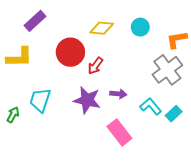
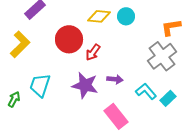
cyan circle: (140, 27) -> (126, 16), moved
yellow L-shape: (19, 57) -> (20, 44), turned -44

